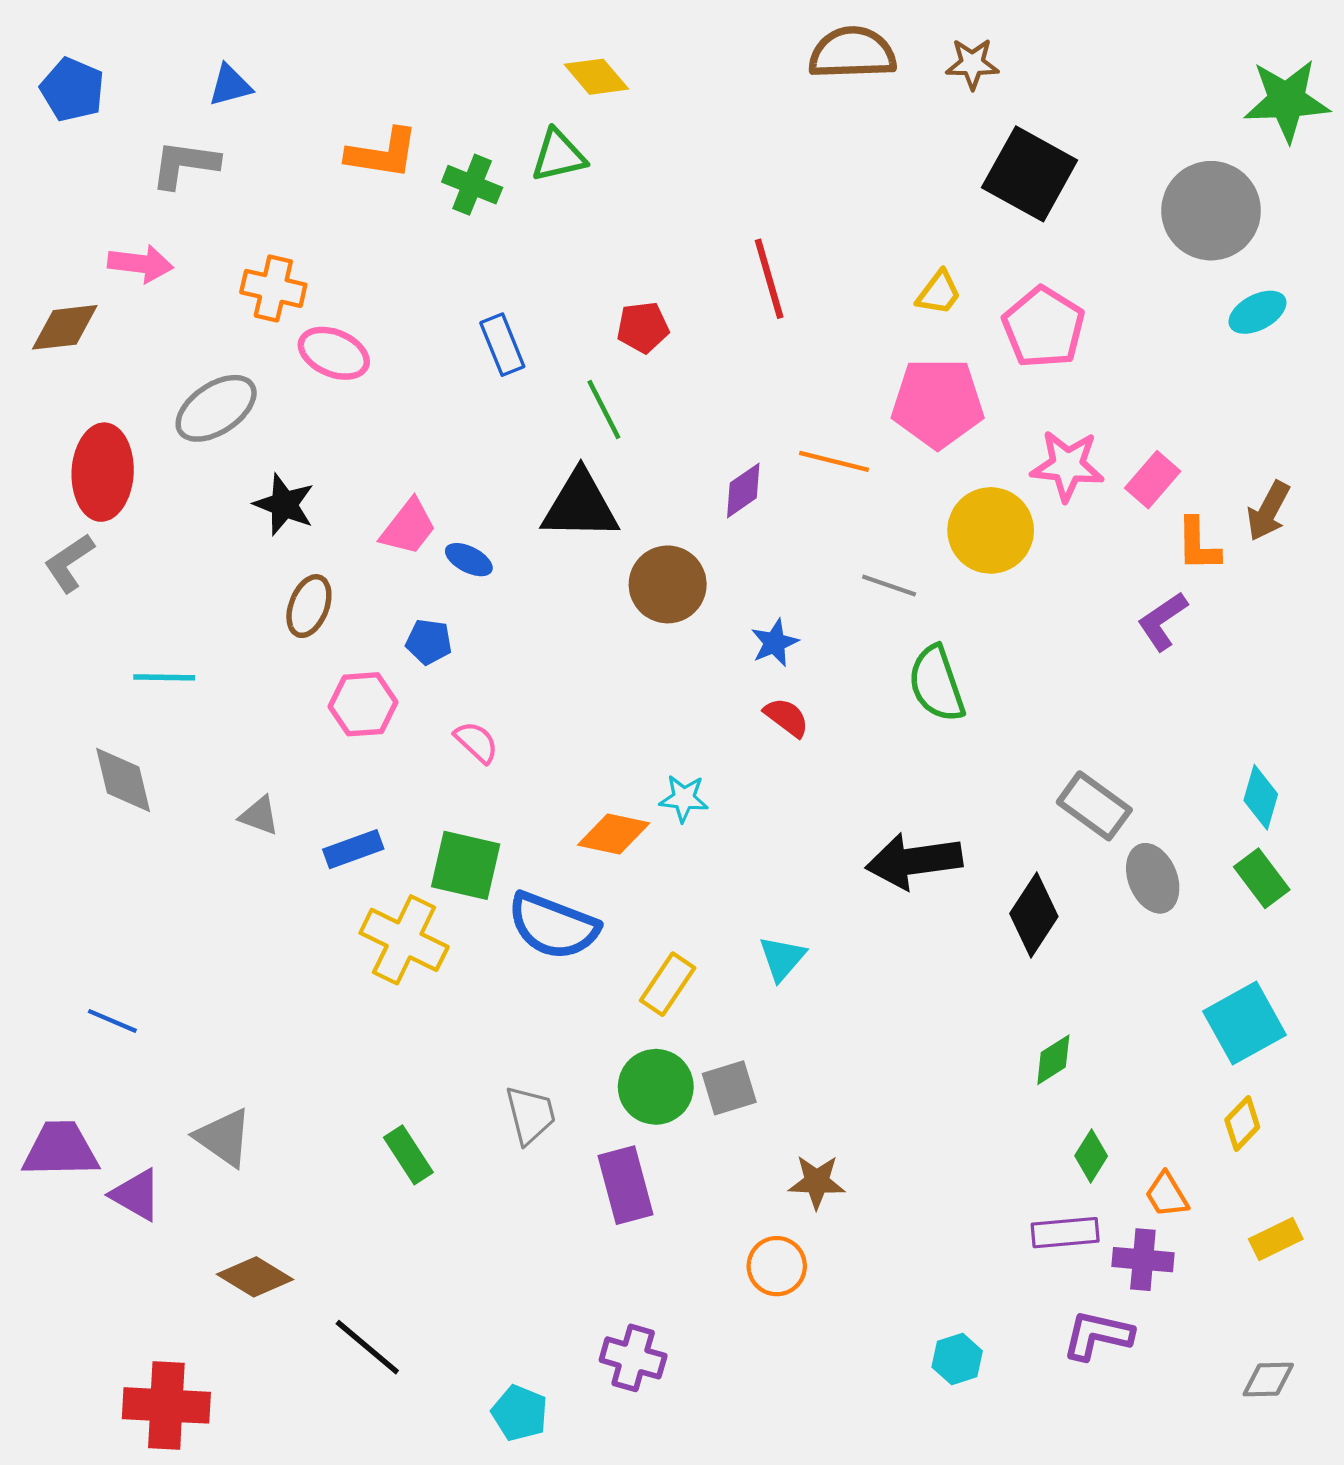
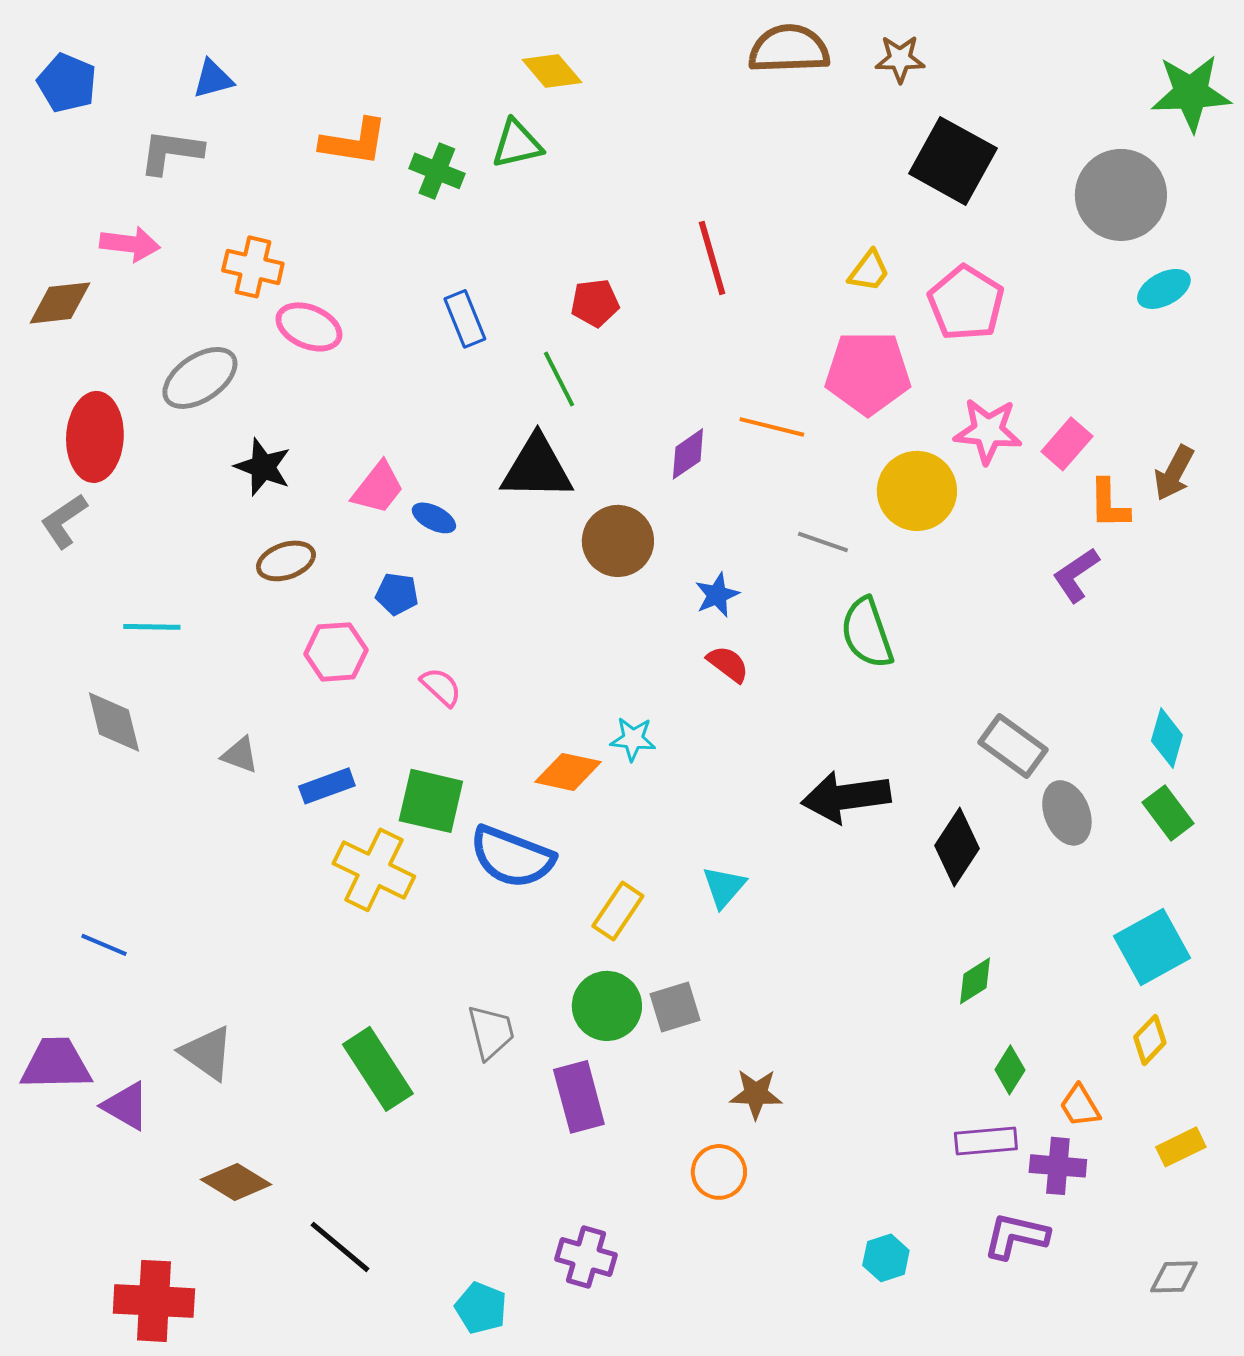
brown ellipse: (309, 606) -> (286, 561), turned 50
green rectangle: (408, 1155) -> (378, 1069), size x1.5

